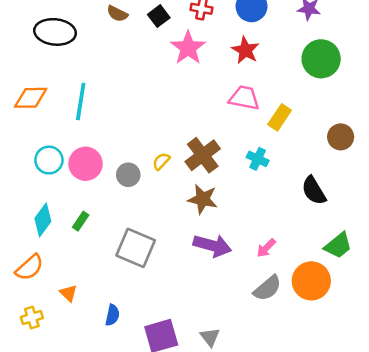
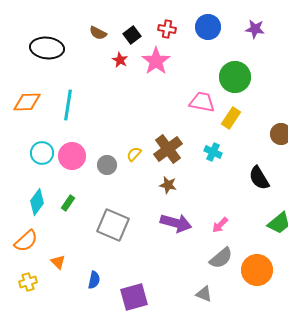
red star: (245, 50) -> (120, 60), moved, size x0.7
green circle: (321, 59) -> (235, 77), moved
brown star: (203, 199) -> (168, 185), size x0.7
orange circle: (311, 281) -> (257, 270), moved
gray triangle: (210, 337) -> (204, 294), moved, turned -30

